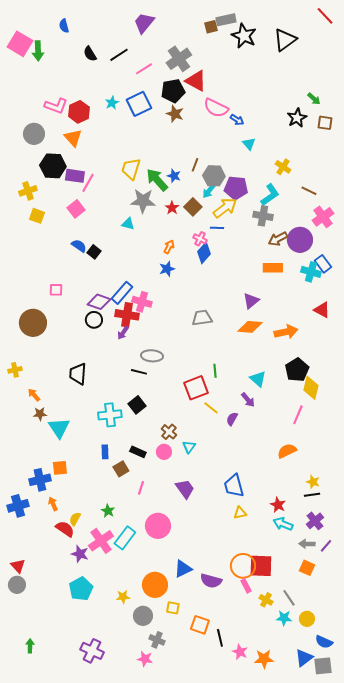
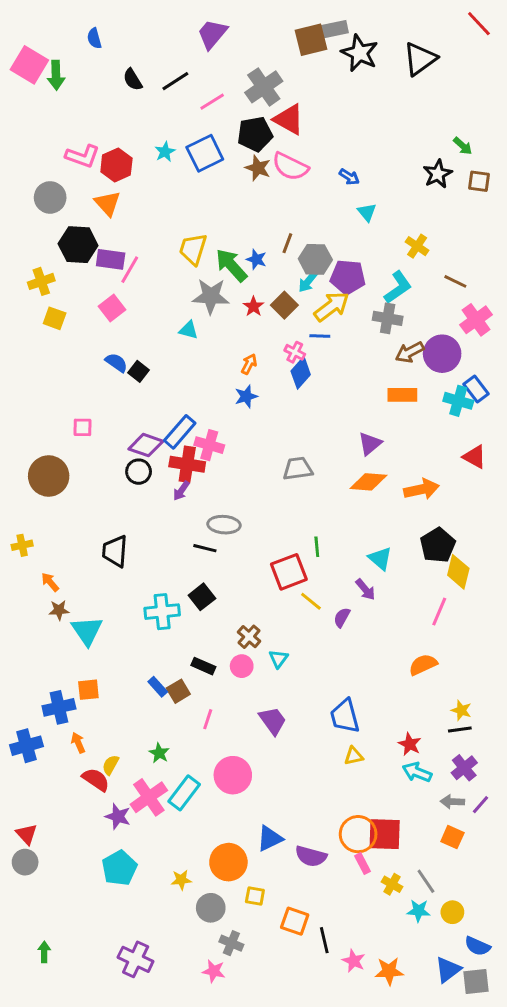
brown square: (211, 27) -> (311, 40), size x1.6
pink semicircle: (216, 108) -> (290, 167), moved
blue rectangle: (105, 452) -> (158, 687), moved, turned -40

